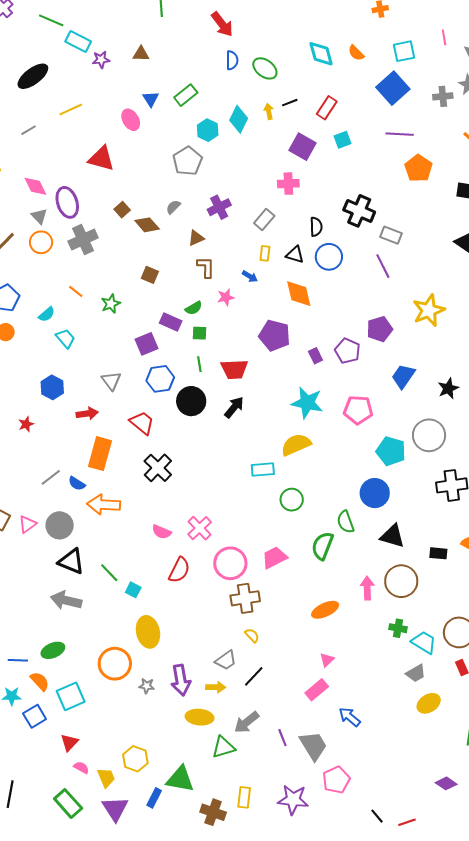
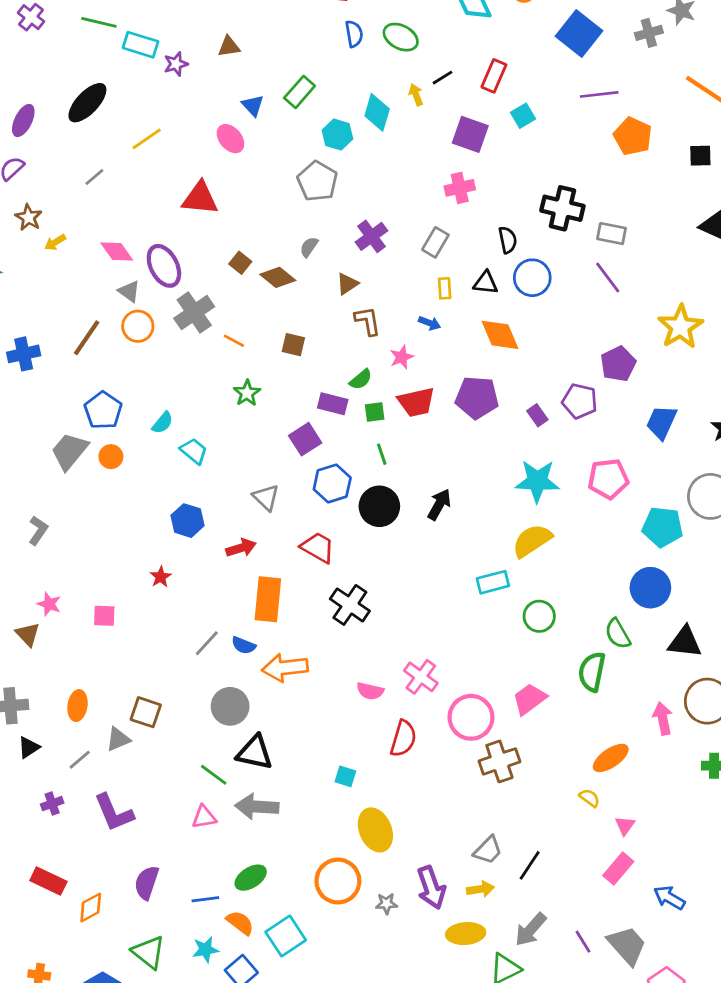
orange line: (76, 291) -> (234, 341), moved
red trapezoid: (234, 369) -> (416, 402), moved
pink triangle: (28, 524) -> (204, 817), moved, turned 36
green line: (109, 573) -> (214, 775), moved
yellow semicircle: (252, 635) -> (589, 798), moved

